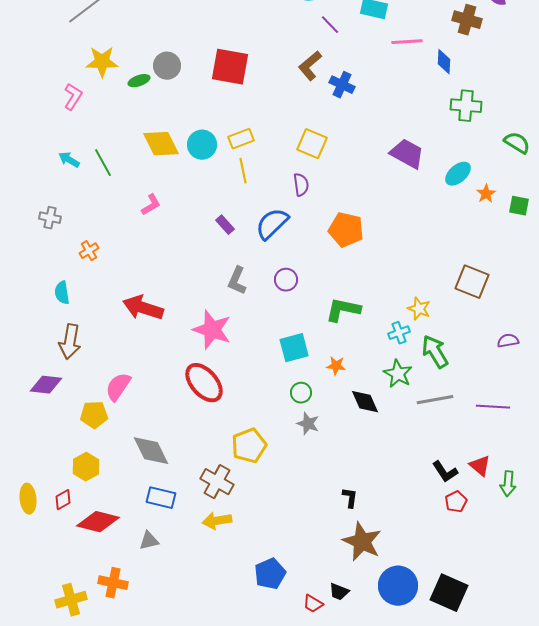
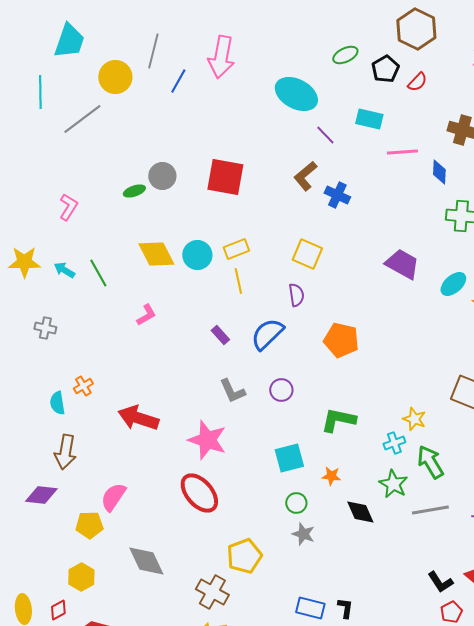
yellow star: (102, 62) -> (24, 262), moved
orange cross: (89, 251) -> (83, 386), moved
gray L-shape: (237, 281) -> (232, 391), turned -48
blue rectangle: (161, 498) -> (310, 608), moved

